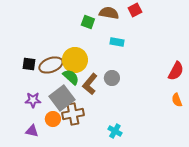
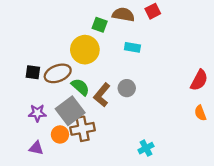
yellow circle: (75, 60) -> (85, 50), moved
cyan cross: (115, 131) -> (146, 148), moved, turned 32

